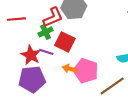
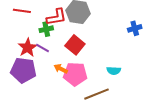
red square: (65, 42) -> (75, 45), moved
pink pentagon: (86, 71) -> (75, 74), turned -30

